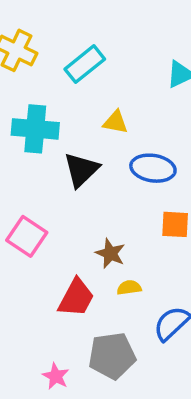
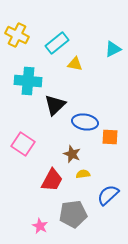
yellow triangle: (115, 122) -> (75, 64), moved
blue ellipse: (153, 168) -> (85, 122), moved

